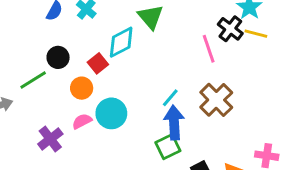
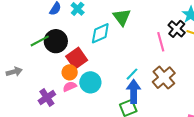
black circle: (58, 57) -> (56, 41), size x1.5
red square: (98, 63) -> (77, 58), moved, size x1.5
green line: (33, 80) -> (40, 41), moved
orange circle: (82, 88) -> (70, 72), moved

